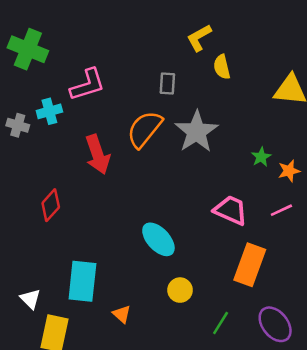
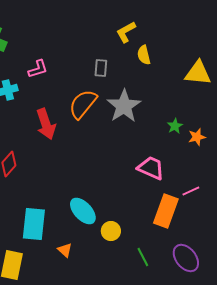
pink L-shape: (87, 85) -> (38, 69), size x0.7
pink line: (281, 210) -> (191, 191), moved
cyan ellipse: (158, 239) -> (83, 211), moved
green line: (221, 323) -> (143, 257), turned -60

